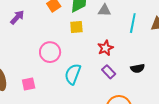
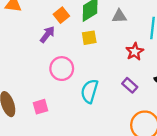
purple arrow: (17, 17) -> (47, 34), moved
red star: (105, 48) -> (135, 52), moved

